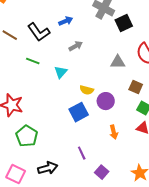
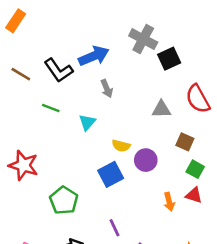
blue arrow: (66, 21) -> (94, 56), size x1.6
gray arrow: (76, 46) -> (107, 88), turned 96
orange arrow: (114, 132) -> (169, 202), moved
green pentagon: (27, 136) -> (64, 200), moved

